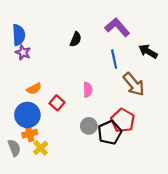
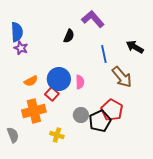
purple L-shape: (117, 27) -> (93, 19), moved
blue circle: (27, 115) -> (59, 79), moved
orange cross: (30, 134) -> (34, 111), moved, size x1.6
yellow cross: (41, 148) -> (57, 135), moved, turned -32

